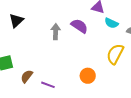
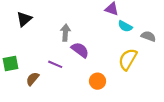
purple semicircle: (79, 26) -> (80, 50), moved
purple line: (48, 85) -> (55, 64), moved

